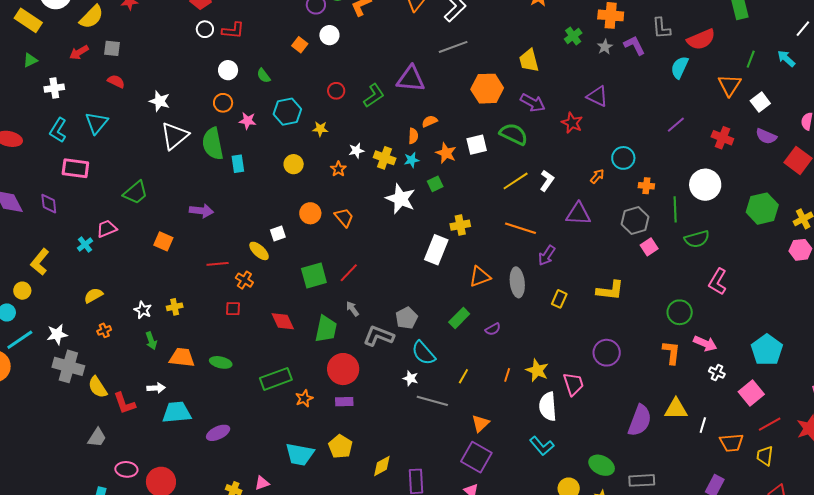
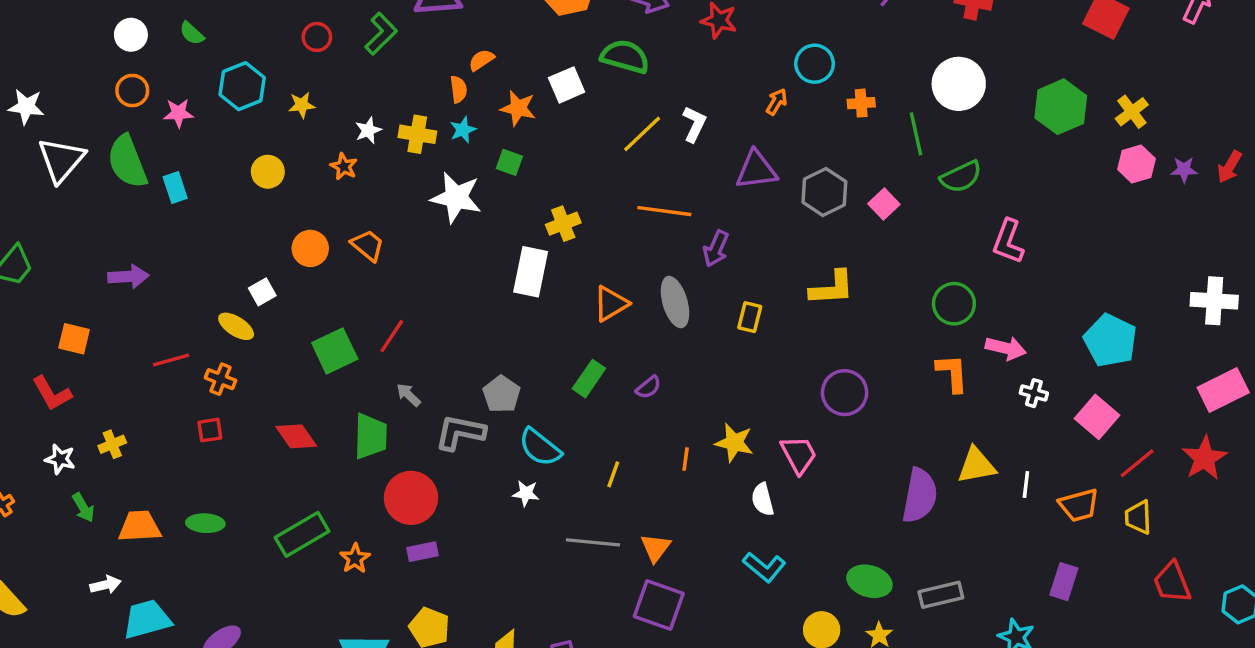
green square: (435, 184) -> (509, 162), turned -35
gray hexagon: (635, 220) -> (824, 192), moved
gray line: (432, 401) -> (593, 542), moved
red L-shape: (124, 403) -> (52, 393), moved
white semicircle: (548, 406) -> (763, 499), size x0.7

